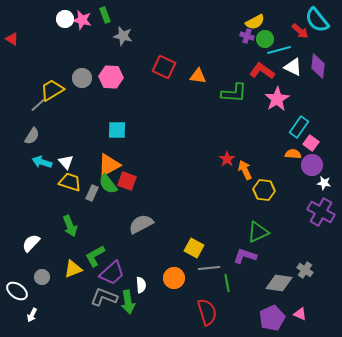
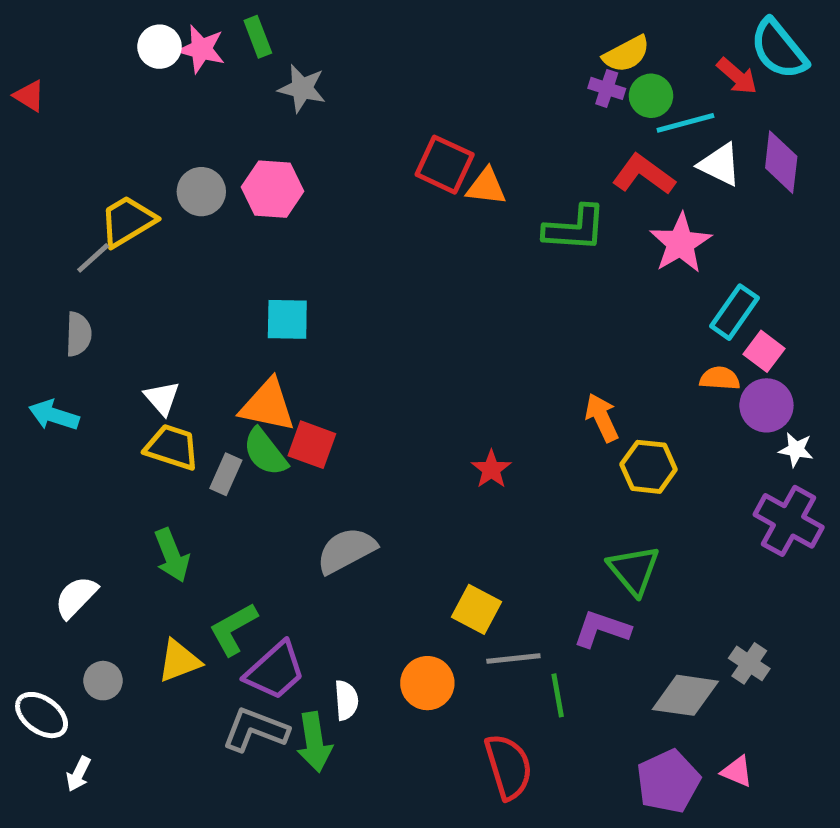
red square: (164, 67) -> (445, 165), moved
gray semicircle: (32, 136) -> (78, 334), turned -30
red star: (227, 159) -> (491, 469), moved
cyan arrow: (42, 162) -> (54, 415), moved
orange triangle: (109, 165) -> (268, 405), turned 40
green triangle: (258, 232) -> (634, 570), turned -45

